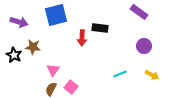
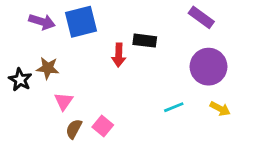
purple arrow: (19, 22) -> (42, 22), moved
purple circle: (144, 46) -> (208, 67), size x1.6
pink triangle: (53, 70) -> (64, 101), moved

